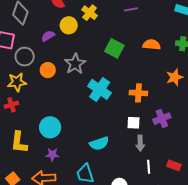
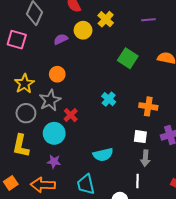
gray circle: (25, 57) -> (26, 113), moved
gray star: (75, 64) -> (50, 100), moved
yellow star: (17, 82) -> (24, 84), turned -30
cyan cross: (100, 89) -> (109, 99), size x0.6
red cross: (11, 105) -> (71, 115), moved, turned -32
white line: (149, 167) -> (138, 181), moved

